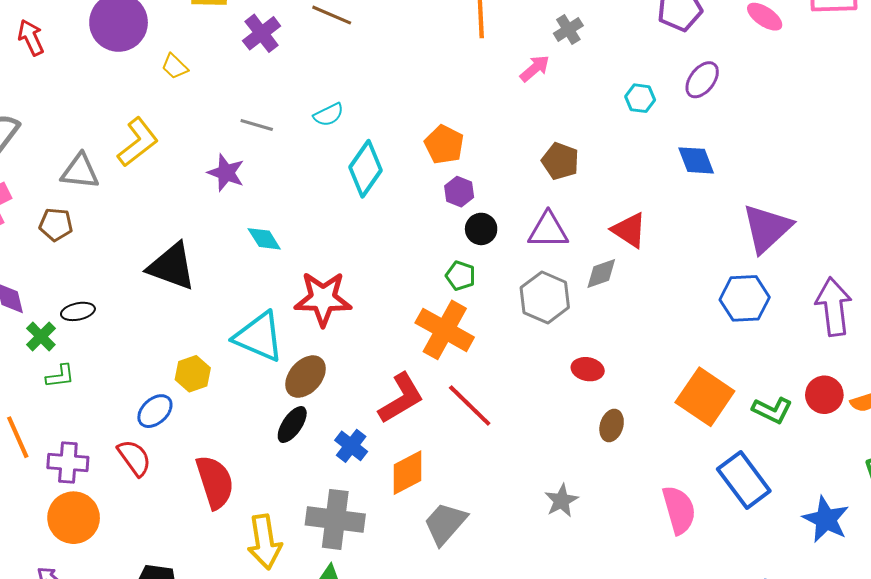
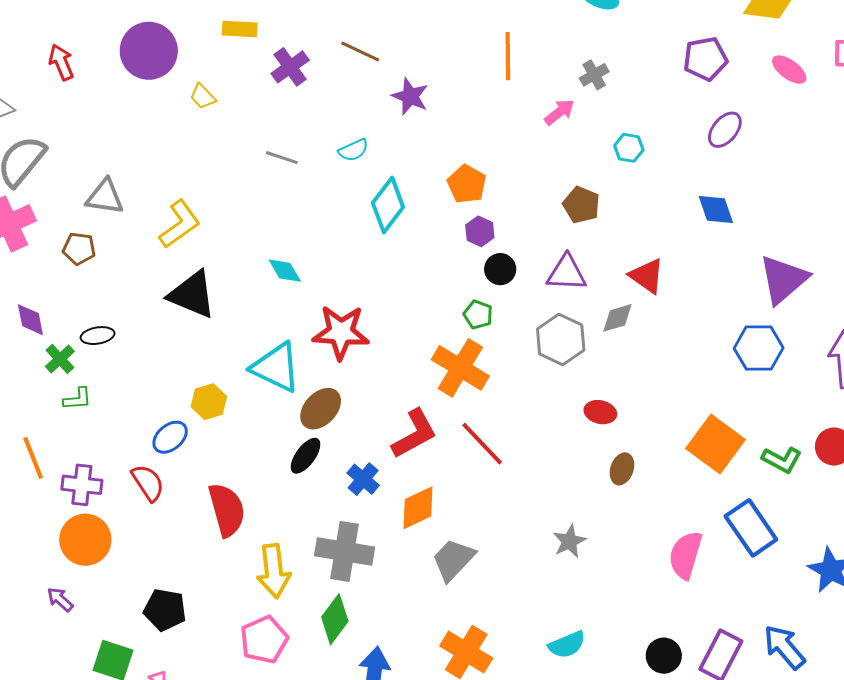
cyan hexagon: (640, 98) -> (629, 148), moved
yellow L-shape: (138, 142) -> (180, 224), moved
purple star: (226, 173) -> (410, 96), moved
pink semicircle: (679, 510) -> (686, 555), turned -150

